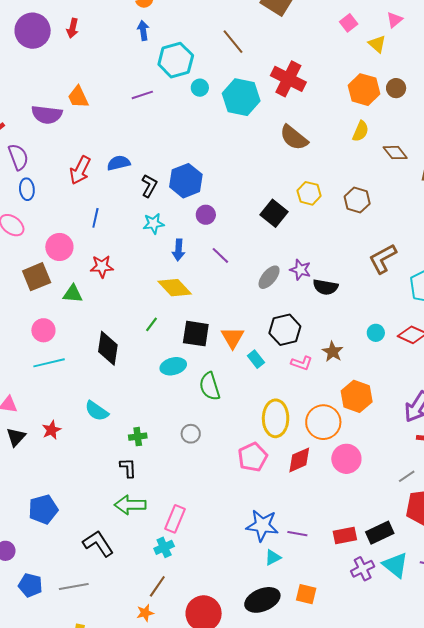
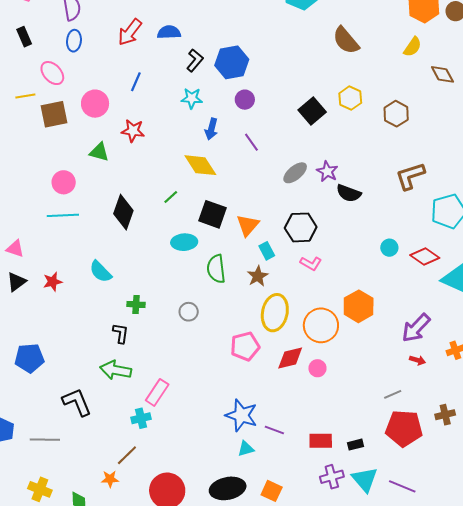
brown square: (37, 277) -> (54, 114), moved
brown star: (333, 352) -> (258, 276), moved
pink circle: (346, 459) -> (317, 368), moved, size x0.6
black rectangle: (380, 533) -> (355, 445), size x0.6

